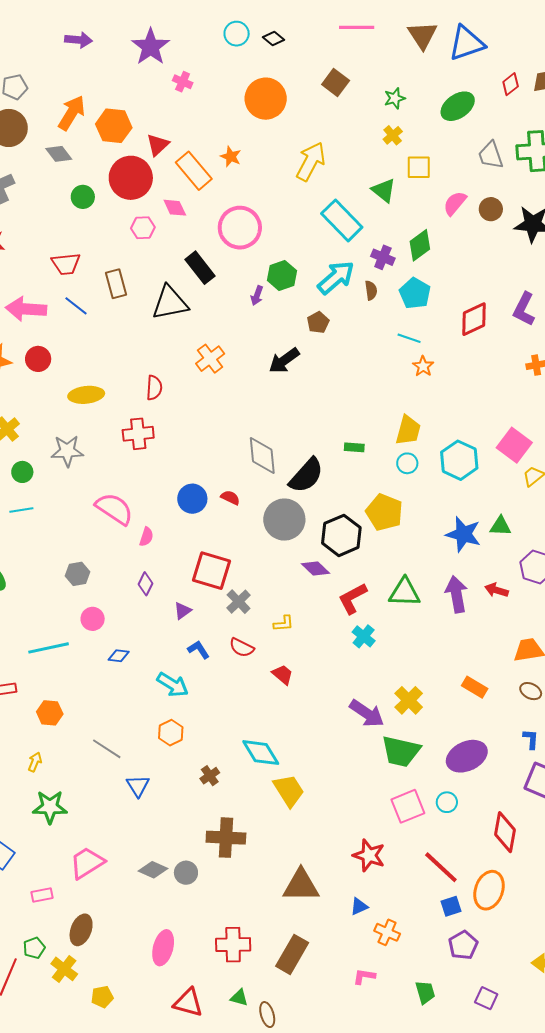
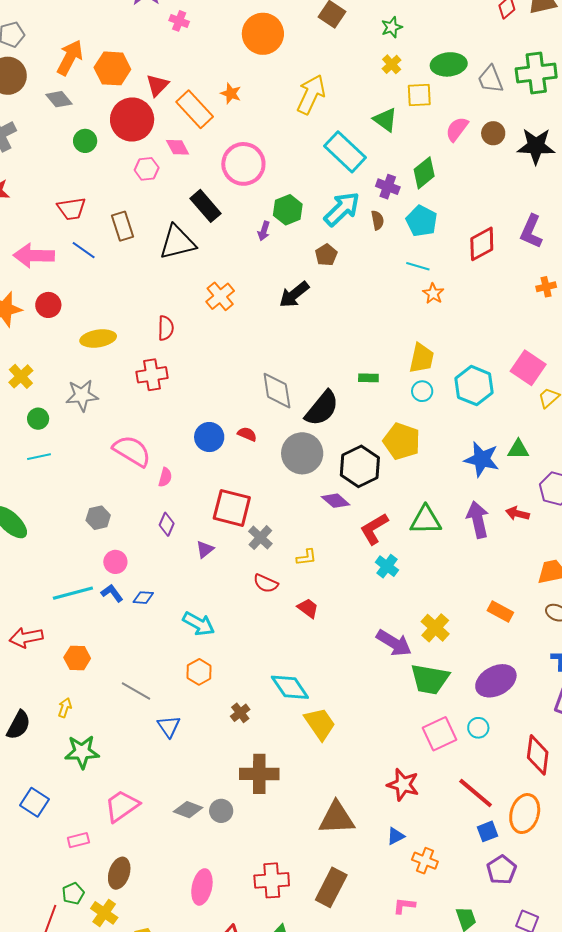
green ellipse: (458, 106) -> (449, 64), moved, turned 32
blue L-shape: (199, 650) -> (112, 593), moved

